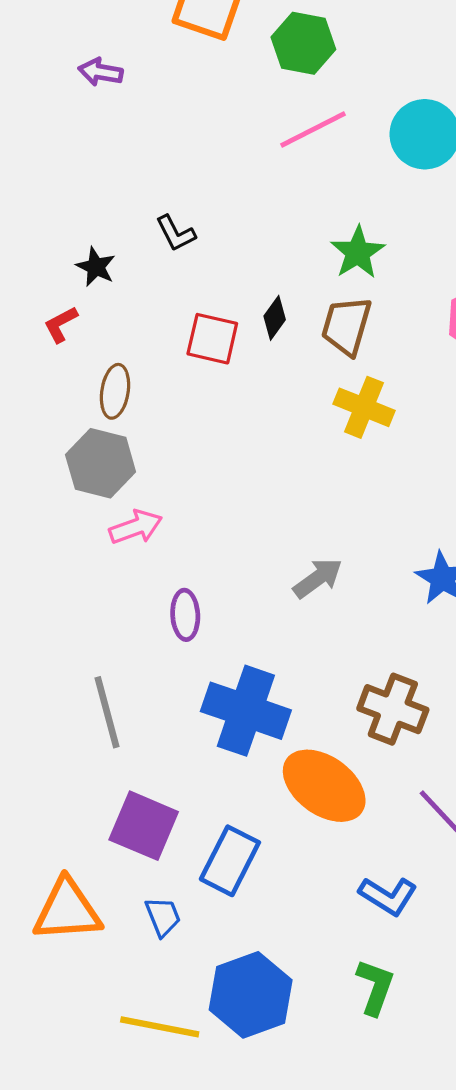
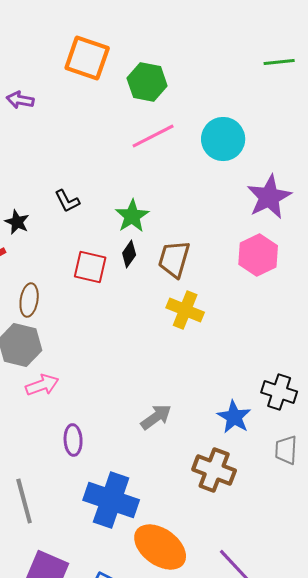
green star: (358, 252) -> (132, 216), moved
brown cross: (393, 709) -> (214, 470), moved

